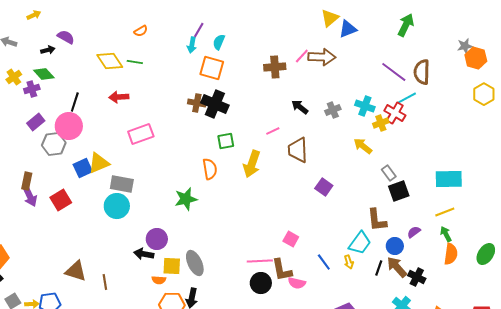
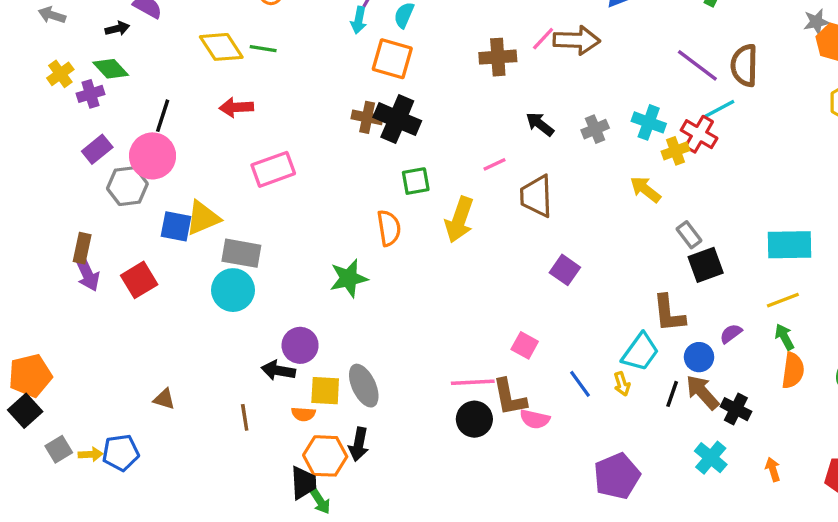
blue square: (83, 168) -> (176, 226), turned 36
purple square: (324, 187) -> (565, 270), moved
brown triangle: (76, 271) -> (164, 399), size x0.6
brown line: (105, 282) -> (245, 417), moved

